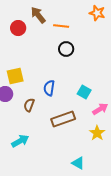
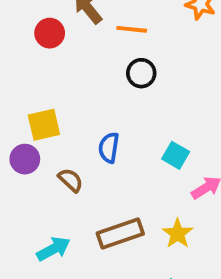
brown semicircle: (29, 105) -> (71, 180), turned 112
brown rectangle: (63, 119) -> (120, 234), moved
yellow star: (97, 133) -> (178, 234), moved

